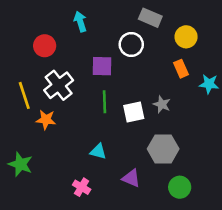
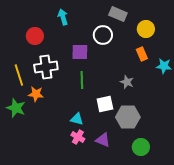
white cross: (59, 85) -> (46, 67), turned 30
white square: (134, 112) -> (105, 104), moved
green star: (20, 164) -> (16, 108), moved
pink cross: (82, 187) -> (78, 137), moved

